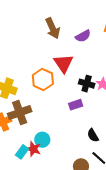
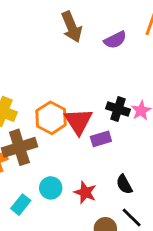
red triangle: (63, 63) -> (78, 121), moved
orange hexagon: (43, 80) -> (51, 118), moved
red star: (33, 149) -> (85, 192), moved

